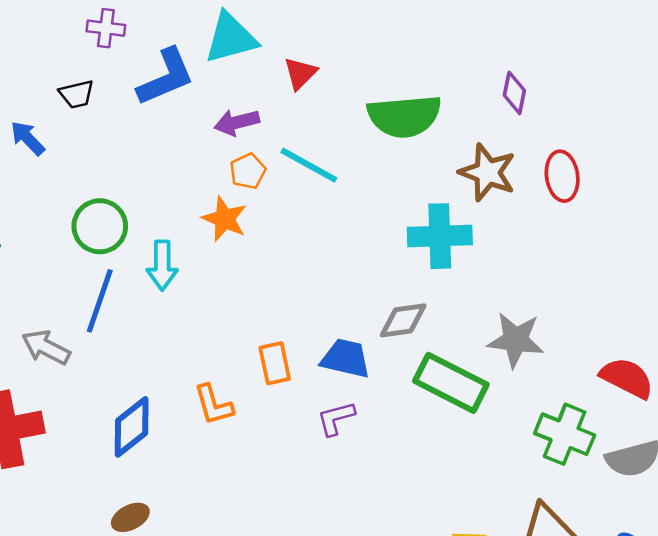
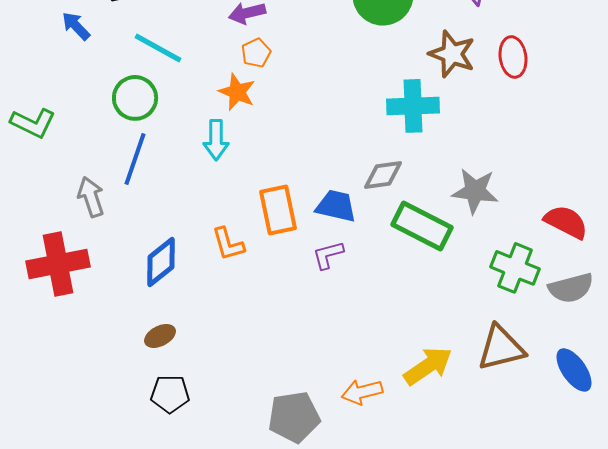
cyan line: (309, 165) -> (158, 48), moved
cyan arrow: (162, 265) -> (216, 140), moved
gray arrow: (46, 347) -> (91, 197), turned 45
orange rectangle: (275, 363) -> (278, 210), size x1.4

